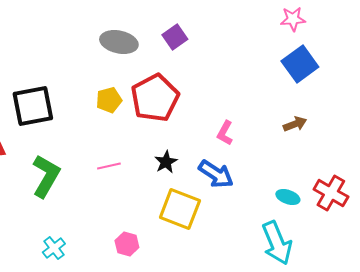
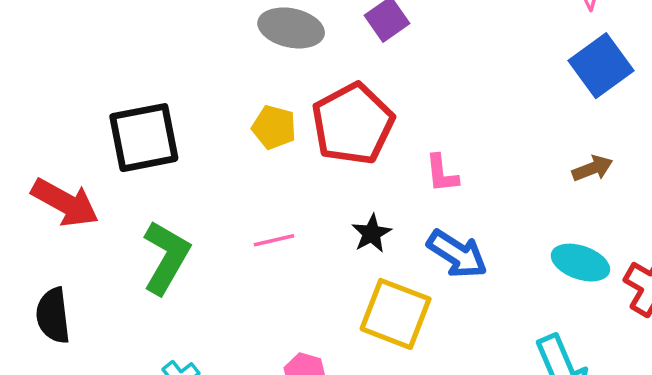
yellow pentagon: (109, 100) -> (274, 127), turned 30
pink L-shape: (225, 133) -> (442, 173), moved, turned -35
cyan ellipse: (288, 197) -> (580, 263), moved, size x1.4

